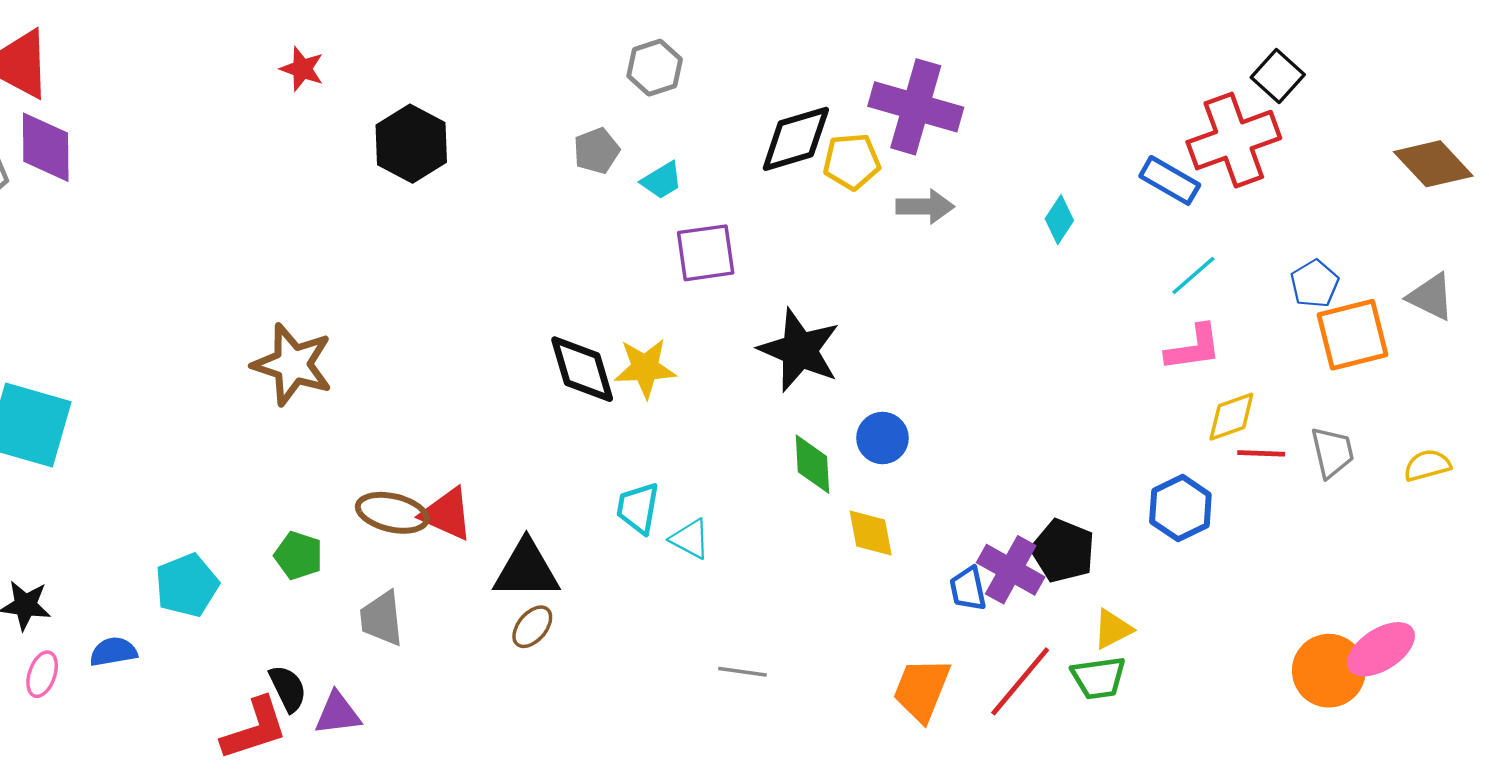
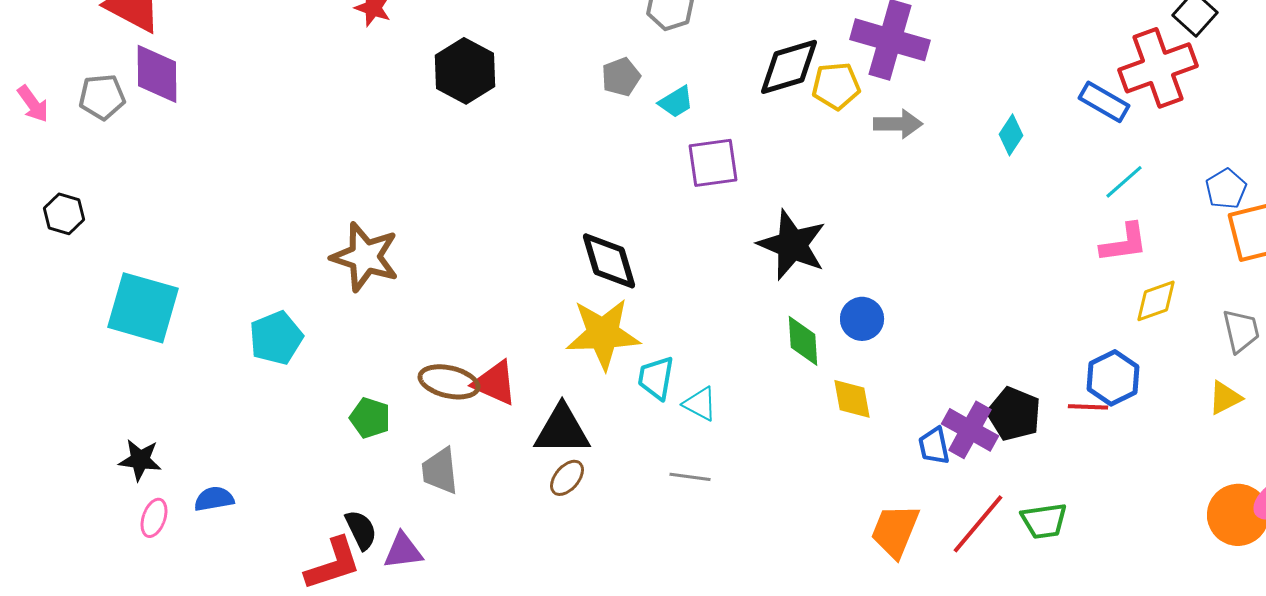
yellow star: (645, 368) -> (603, 334), moved, size x1.4
red line: (1261, 453) -> (1088, 407), moved
cyan pentagon: (187, 585) -> (276, 338), moved
yellow triangle: (1113, 629) -> (1225, 398), moved
gray line: (742, 672) -> (690, 477), moved

